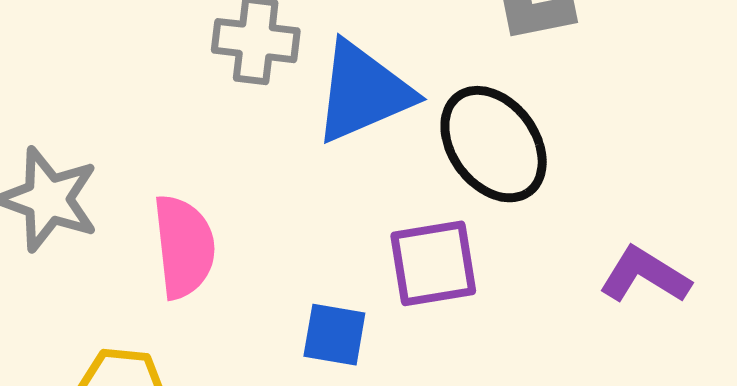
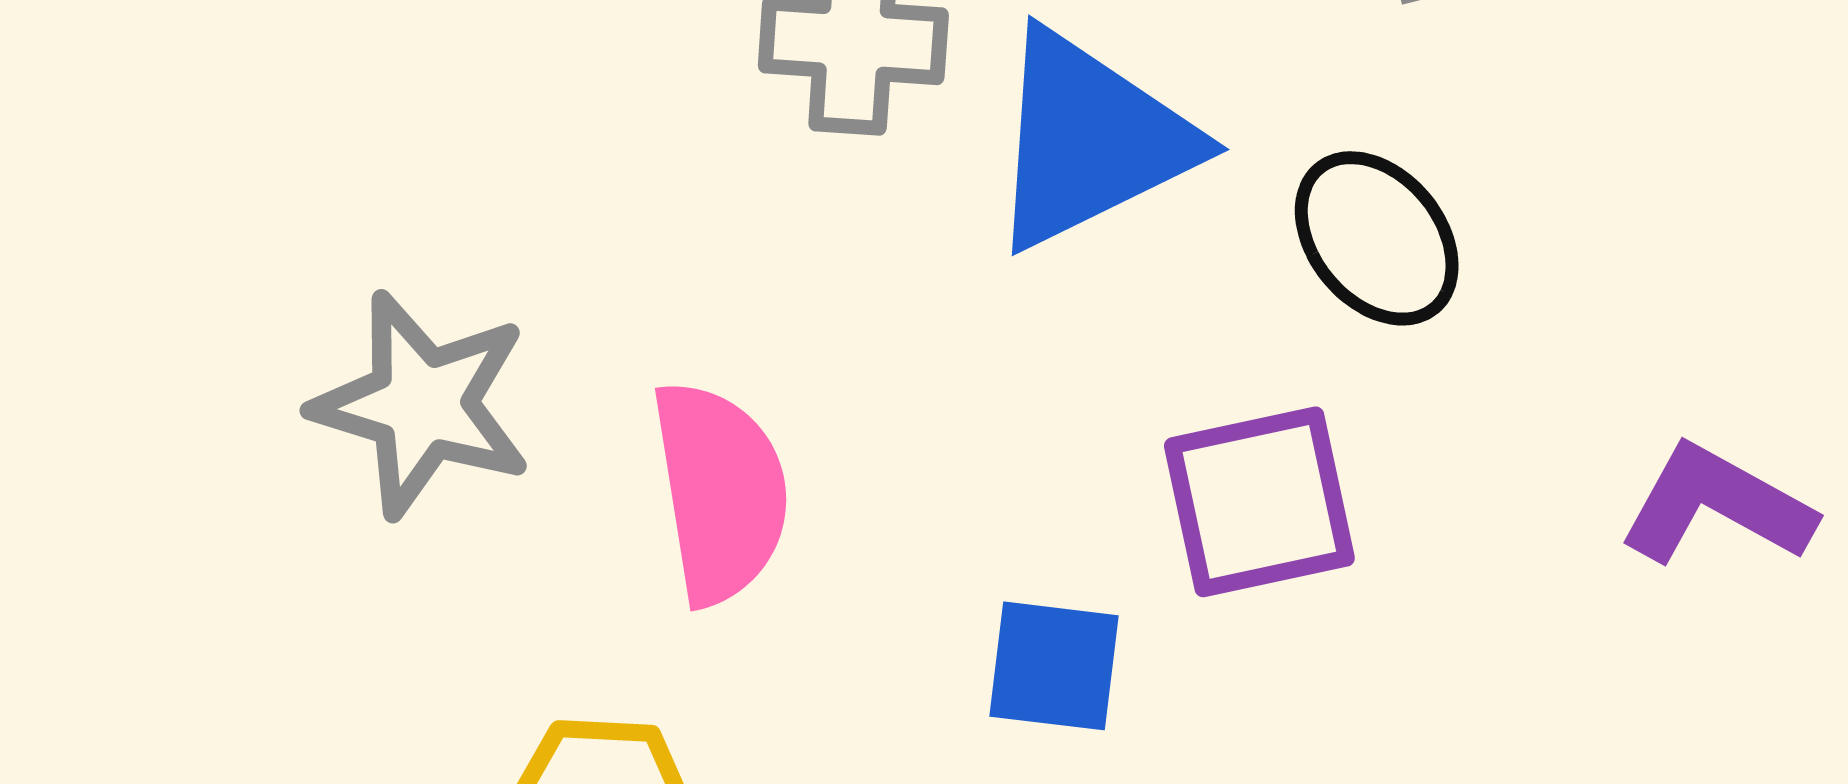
black ellipse: (494, 144) -> (1377, 238), size x0.7

